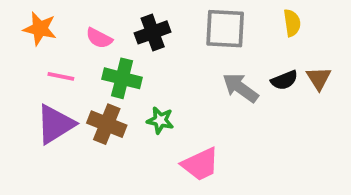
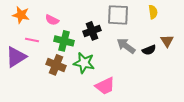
black cross: (153, 32) -> (92, 31), moved
black semicircle: (284, 80) -> (149, 50), moved
green star: (160, 120) -> (84, 63), size x1.5
purple triangle: (55, 124) -> (16, 57), moved

